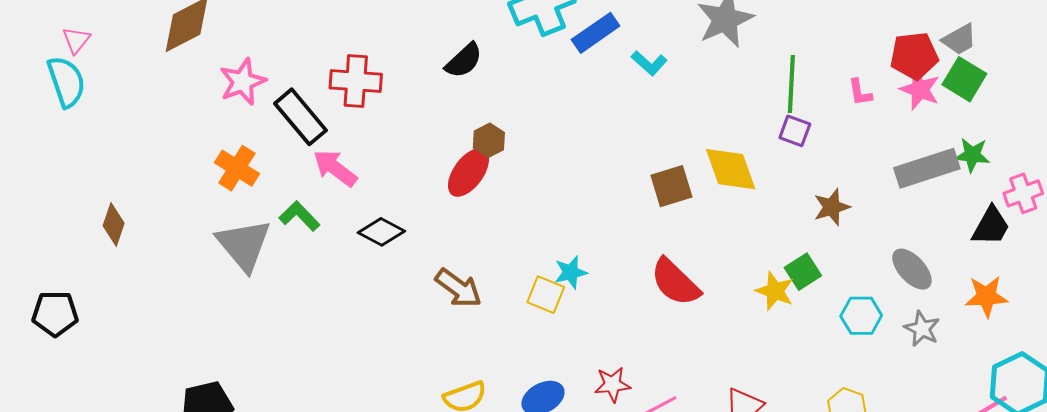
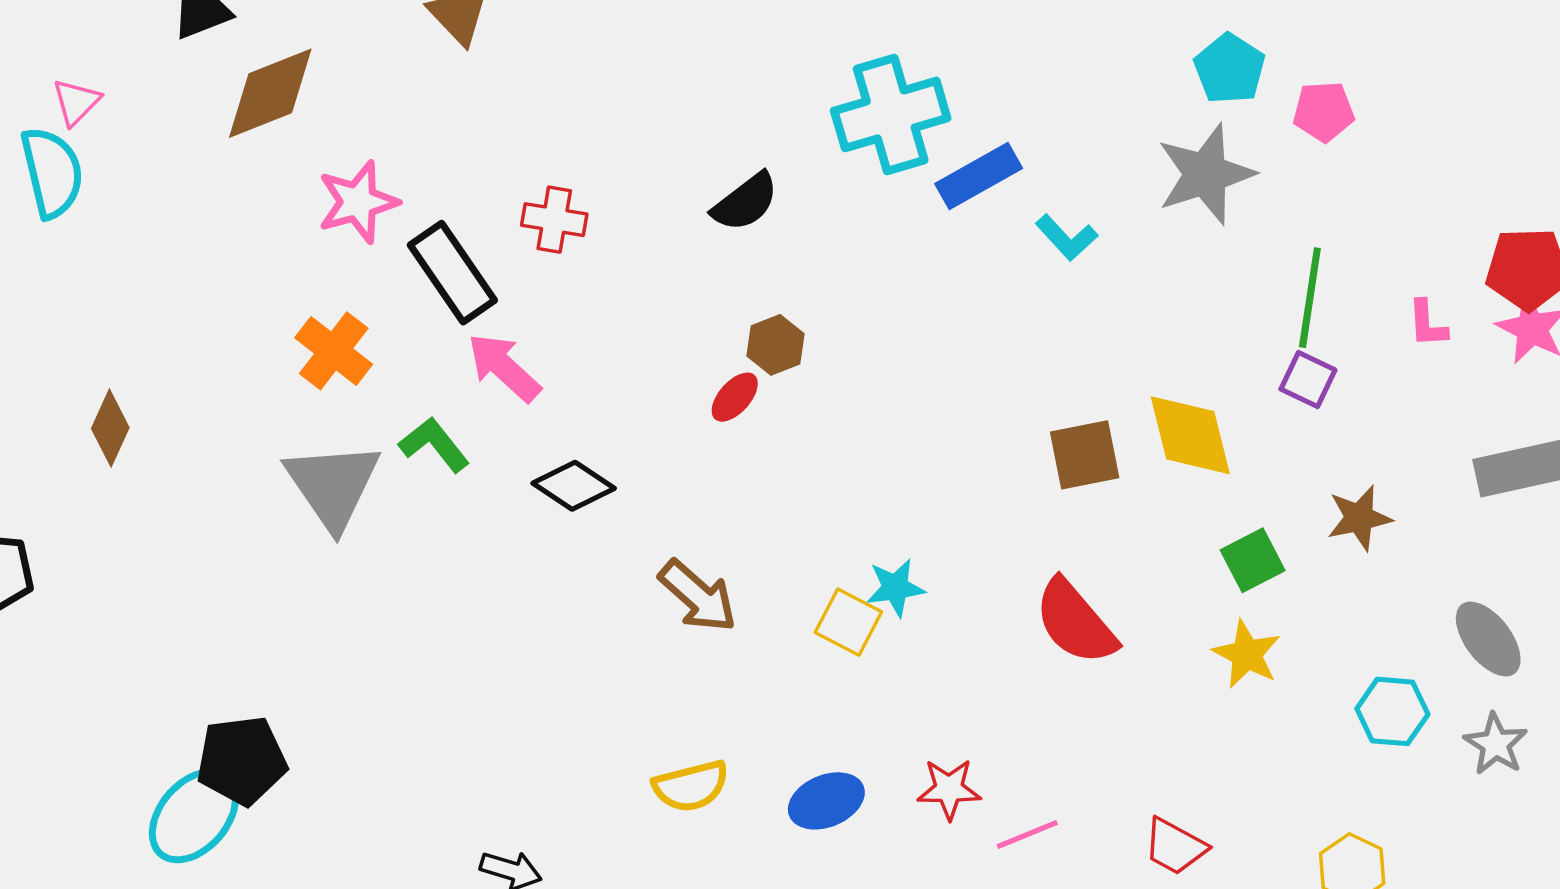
red cross: (356, 81) -> (554, 220), size x0.7
red ellipse: (468, 172) -> (735, 397), size x0.6
green square: (803, 272) -> (1253, 560), moved

